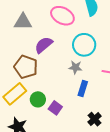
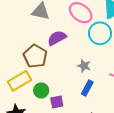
cyan circle: (84, 45) -> (100, 33), moved
purple square: (55, 108) -> (57, 102), turned 32

